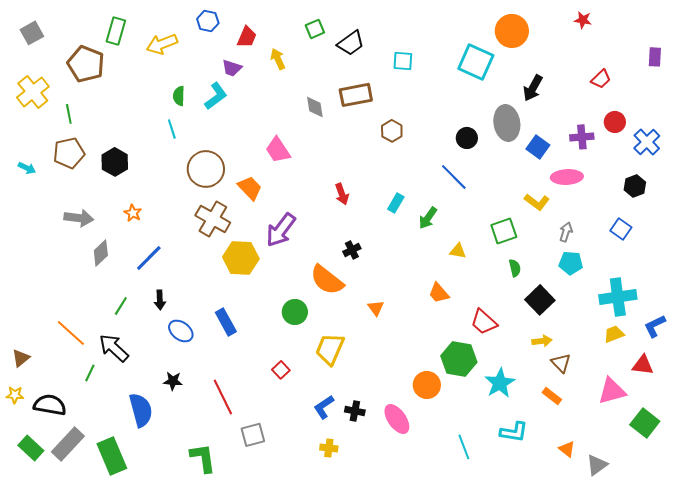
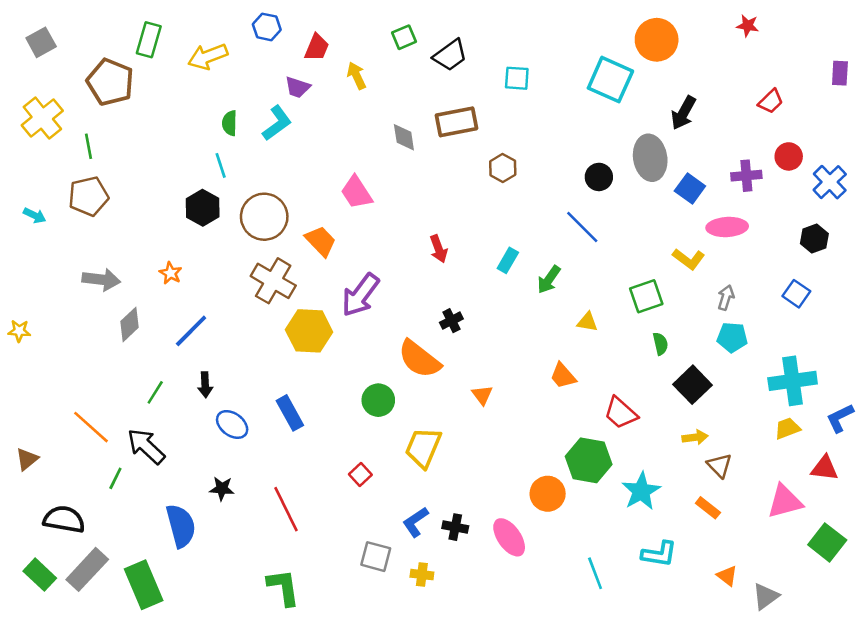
black hexagon: (115, 162) -> (203, 208), moved
yellow star: (15, 395) -> (19, 331), moved
gray square: (253, 435) -> (376, 557), moved, turned 30
green L-shape: (203, 458) -> (283, 587), moved

